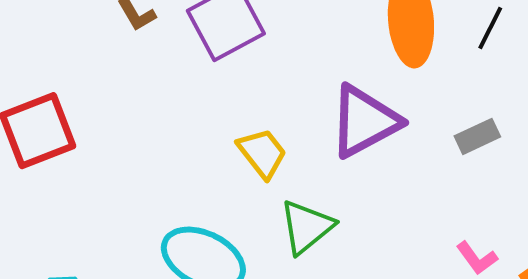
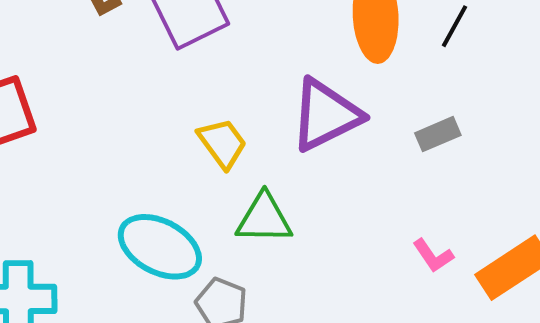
green triangle: (307, 227) -> (264, 219), turned 38

